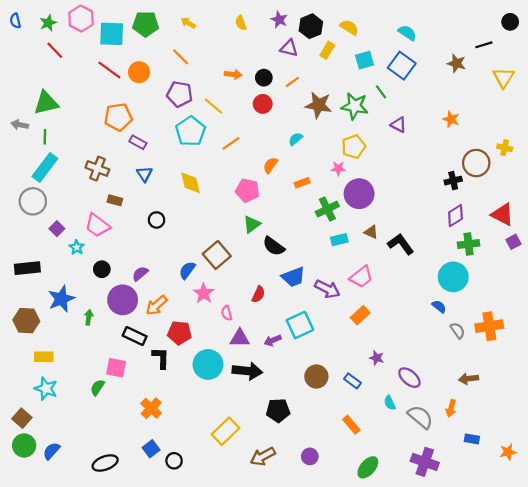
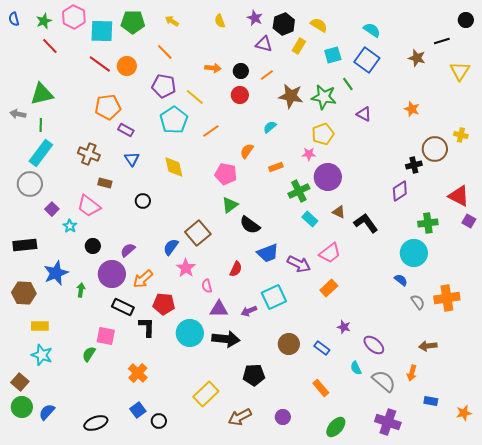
purple diamond: (455, 216) -> (400, 191), moved
cyan rectangle: (339, 240) -> (310, 219), turned 56
purple square: (513, 242) -> (469, 221), turned -32

